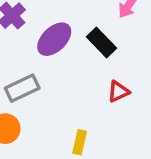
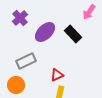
red triangle: (118, 92) -> (57, 75), moved

